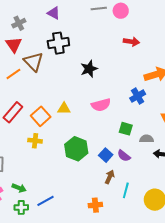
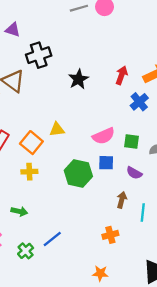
purple triangle: (54, 13) -> (13, 30), moved
red arrow: (131, 42) -> (122, 75), moved, turned -70
pink semicircle: (101, 105) -> (104, 136), moved
blue square: (106, 155) -> (106, 163), moved, turned -32
green arrow: (19, 188) -> (19, 211), moved
green cross: (21, 207) -> (26, 251), turned -32

